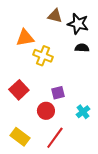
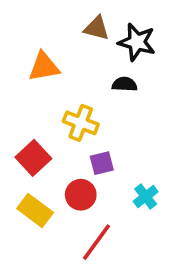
black semicircle: (82, 48) -> (125, 84), moved
yellow cross: (43, 56) -> (81, 123), moved
yellow rectangle: (20, 137) -> (35, 211), moved

